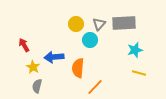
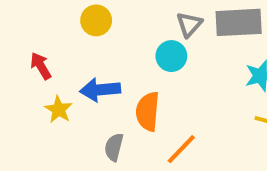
yellow circle: (76, 24) -> (96, 20), moved
gray semicircle: (37, 86) -> (114, 147), moved

